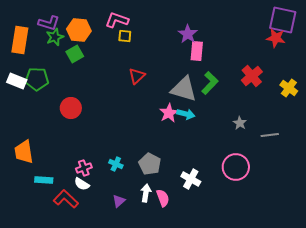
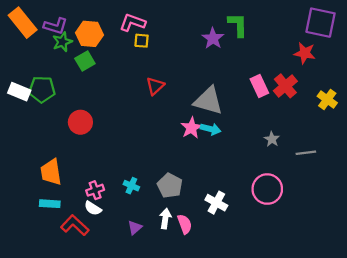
red star: (276, 38) -> (305, 53), moved
orange rectangle: (20, 40) -> (23, 23), moved, turned -48
pink rectangle: (197, 51) -> (259, 86), moved, turned -30
green L-shape: (210, 83) -> (238, 25), moved, turned -45
orange trapezoid: (24, 152) -> (51, 172), moved

